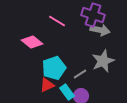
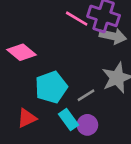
pink line: (57, 21) -> (77, 19), moved
red triangle: (47, 85) -> (27, 118), moved

